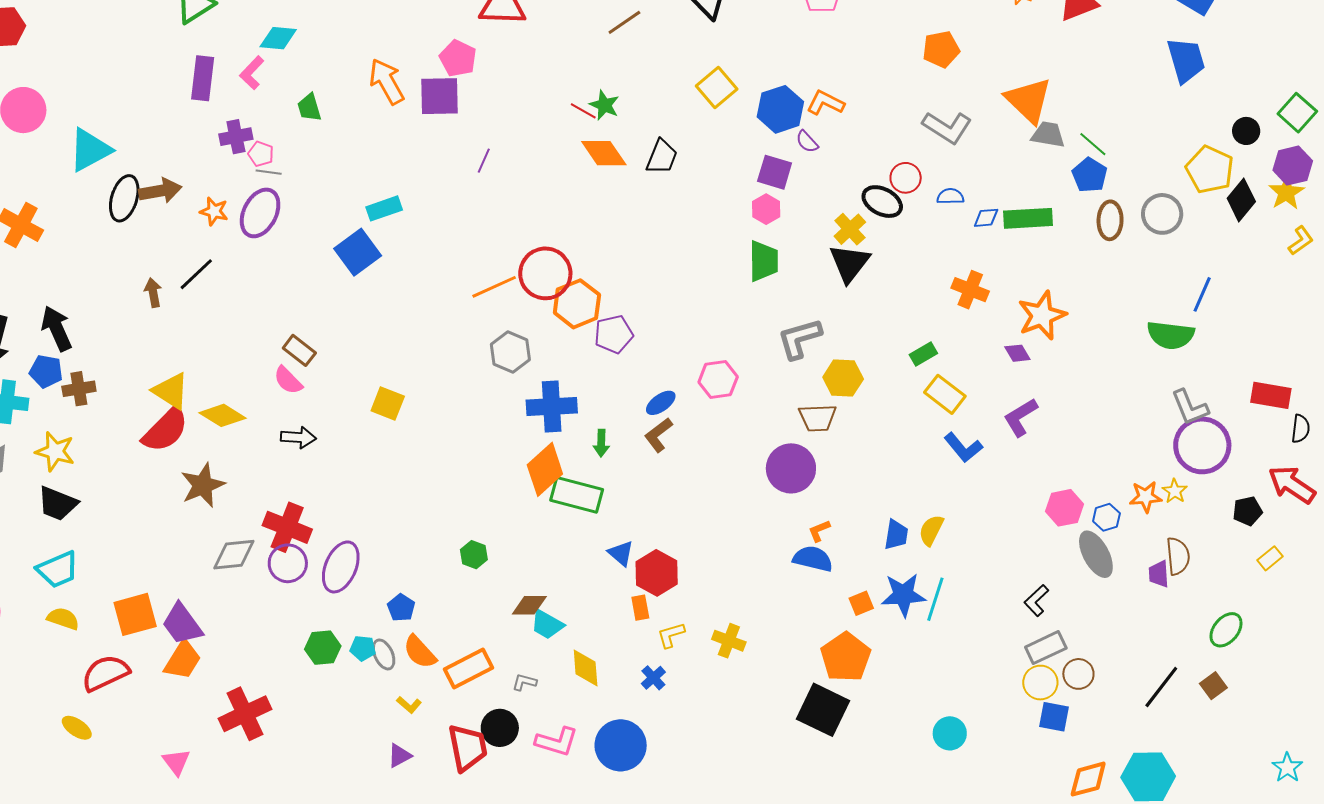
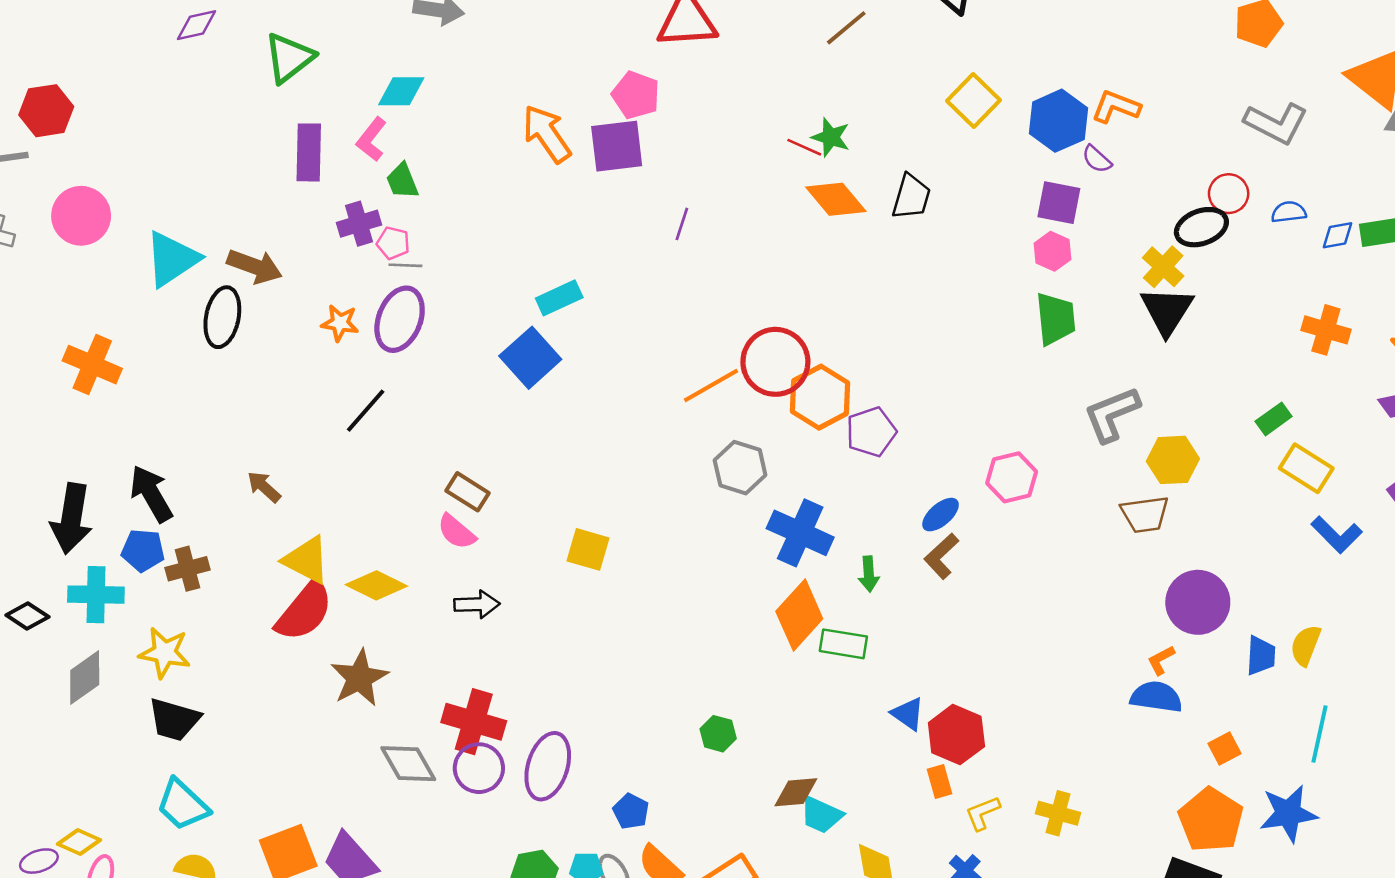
green trapezoid: (309, 108) -> (402, 181), moved
brown arrow: (160, 191) -> (255, 266), moved, turned 36
black ellipse: (882, 202) -> (1201, 227), turned -42
black line: (196, 274) -> (366, 411), moved
brown arrow: (153, 293) -> (264, 487), moved, turned -32
blue cross: (552, 407) -> (800, 533), turned 33
purple circle: (791, 468) -> (1198, 602), moved
green rectangle: (577, 495) -> (843, 644), size x0.7
gray diamond: (234, 555) -> (408, 764), turned 72
cyan trapezoid: (58, 569) -> (183, 805), turned 72
blue star: (903, 595) -> (1288, 813), moved

